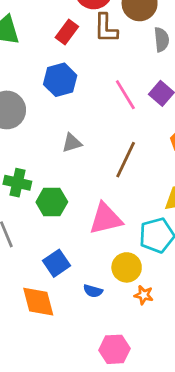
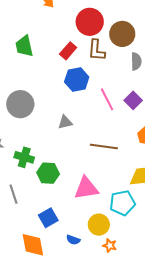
blue hexagon: (60, 80) -> (77, 79), moved
gray triangle: (72, 143) -> (65, 122), moved
brown line: (126, 160) -> (104, 146), turned 68

